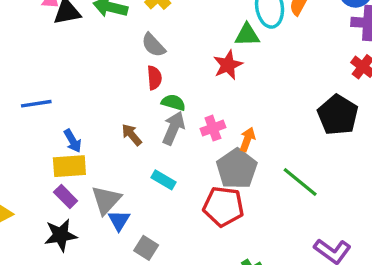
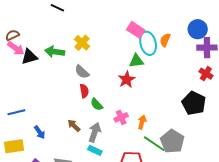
green semicircle: (173, 102) -> (97, 104), turned -144
gray arrow: (174, 128) -> (95, 132), moved
yellow rectangle: (69, 166) -> (14, 146), moved
gray pentagon: (237, 169) -> (172, 141), moved
green line: (300, 182) -> (154, 144), moved

